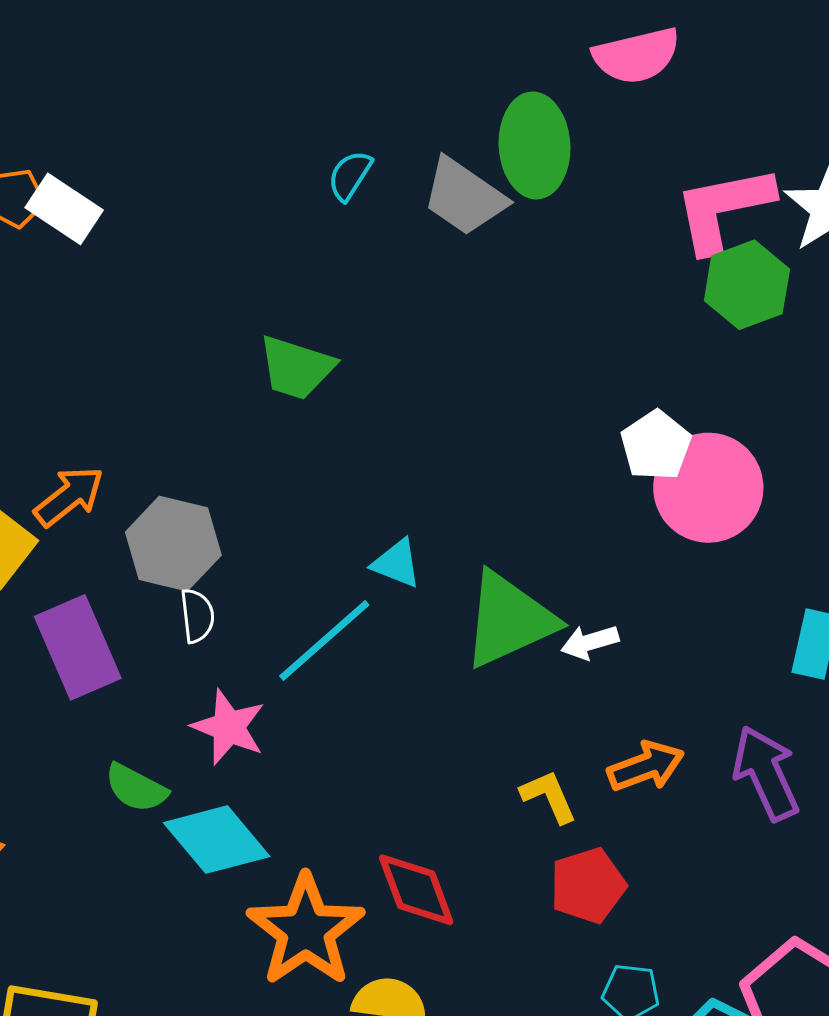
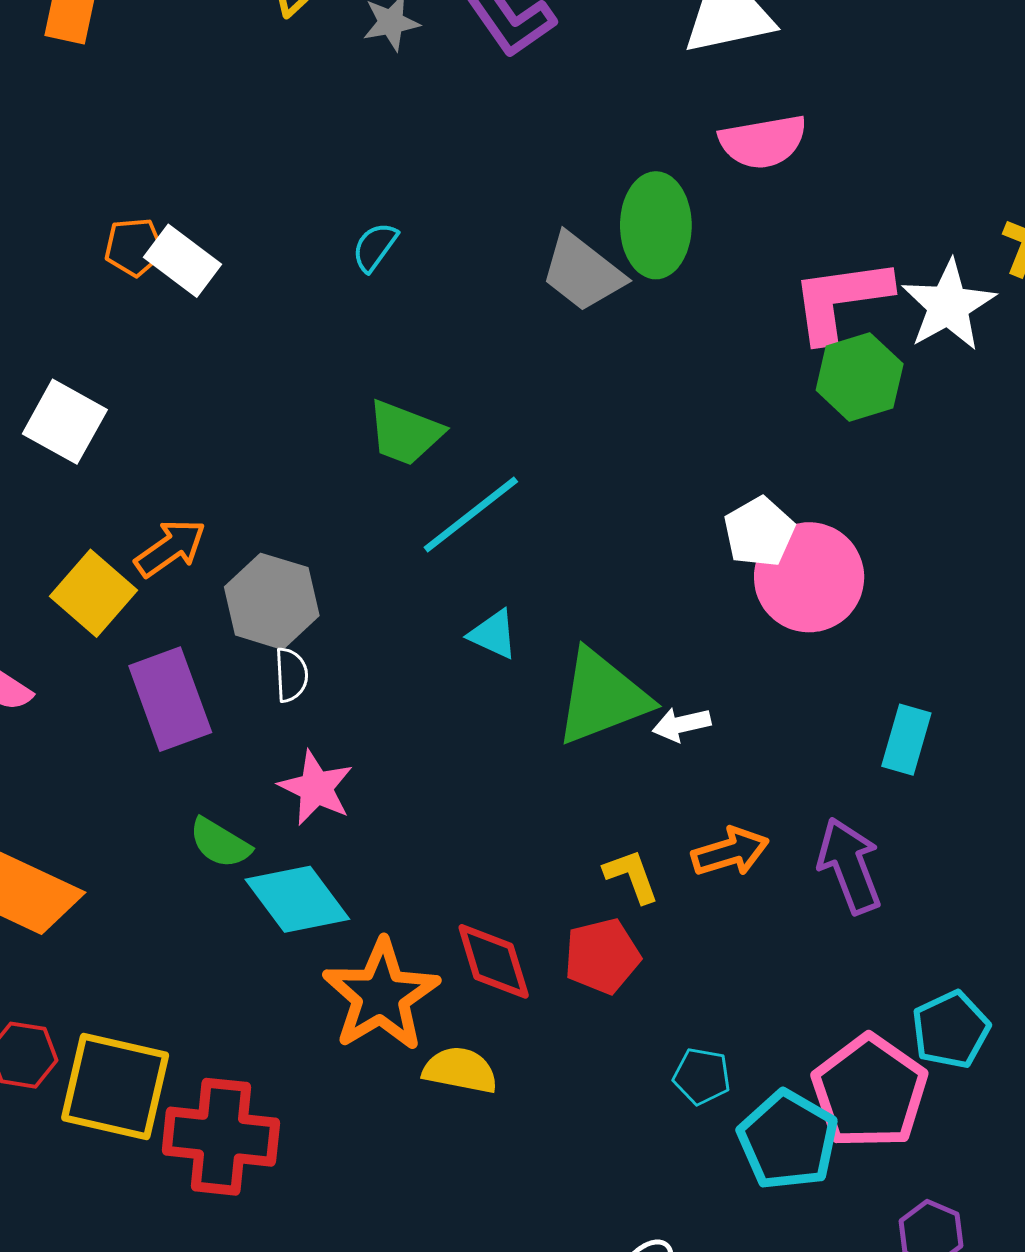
cyan semicircle: (350, 175) -> (375, 247), moved
cyan line: (324, 641) -> (471, 515), moved
red pentagon: (588, 886) -> (602, 956), moved

